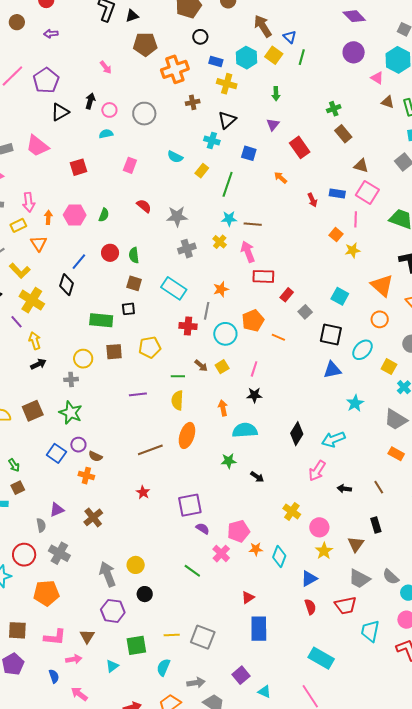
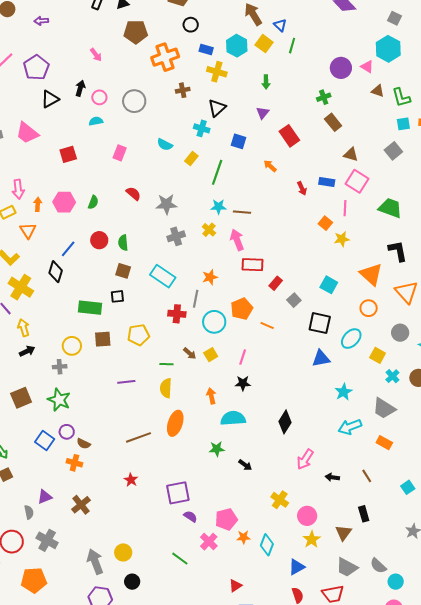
purple circle: (354, 52) -> (341, 68), moved
cyan arrow: (333, 439) -> (350, 427), moved

